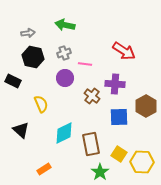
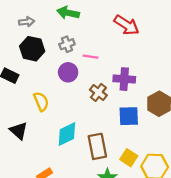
red arrow: (124, 51) -> (126, 25), moved

